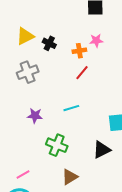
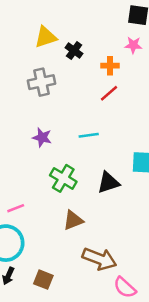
pink star: (96, 41) -> (133, 45), moved
black triangle: (102, 150) -> (108, 183), moved

